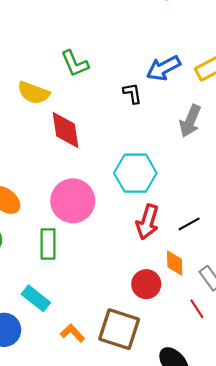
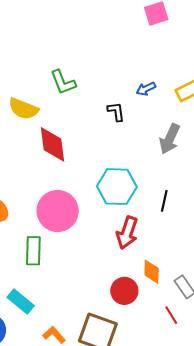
blue arrow: (163, 68) -> (146, 89), size x0.6
black line: (189, 224) -> (164, 201), moved, turned -50

